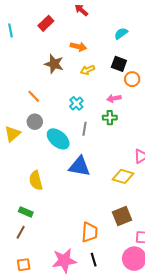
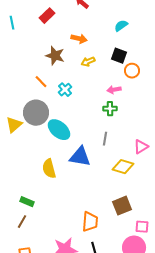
orange line: (34, 96) -> (41, 82), moved
cyan cross: (76, 103) -> (65, 90), moved
gray circle: (35, 122) -> (36, 113), size x1.6
gray line: (84, 129) -> (105, 139), moved
yellow semicircle: (36, 181) -> (49, 169), moved

